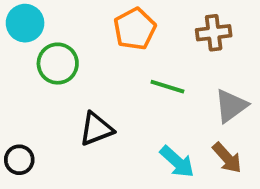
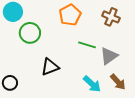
brown cross: (214, 33) -> (111, 17), turned 30
gray triangle: (231, 106) -> (109, 56), moved

